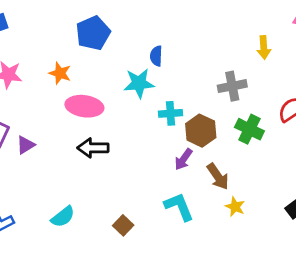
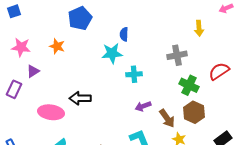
pink ellipse: (84, 106) -> (51, 112), moved
brown hexagon: (201, 131) -> (194, 112), moved
purple triangle: (26, 145) -> (33, 71), moved
purple arrow: (183, 159) -> (143, 106), turned 35

